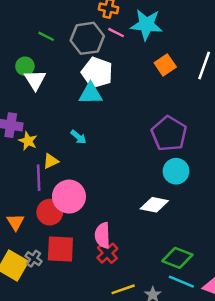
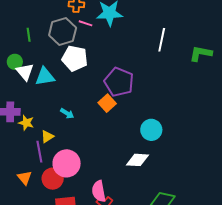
green line: (46, 36) -> (29, 35), turned 64
orange square: (165, 65) -> (107, 103), moved
cyan triangle: (91, 94) -> (45, 77), moved
purple pentagon: (169, 134) -> (119, 82), moved
orange triangle: (15, 222) -> (25, 178), moved

